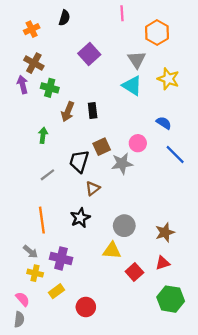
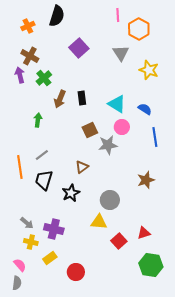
pink line: (122, 13) -> (118, 15), moved
black semicircle: (64, 18) -> (57, 16), size x1.5
cyan triangle: (132, 86) -> (117, 104), moved
green cross: (50, 88) -> (44, 78), turned 35
blue line: (175, 155) -> (155, 137), turned 36
black trapezoid: (79, 161) -> (44, 180), moved
orange line: (42, 220) -> (20, 167), moved
brown star: (165, 232) -> (146, 180), moved

